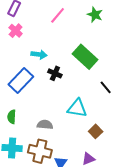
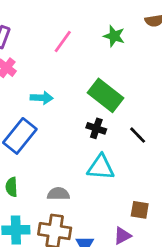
black cross: (55, 73) -> (96, 128), moved
brown square: (96, 131) -> (140, 210), moved, turned -32

